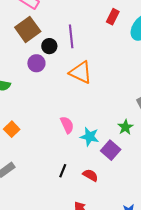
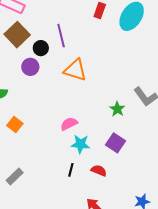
pink semicircle: (67, 125) -> (69, 124), turned -84
green star: (125, 127) -> (117, 109), moved
orange square: (12, 129) -> (15, 124), moved
cyan star: (90, 137) -> (80, 144), moved

